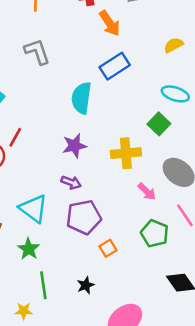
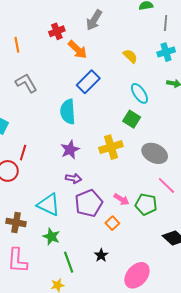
yellow semicircle: (174, 45) -> (130, 56), turned 84
cyan ellipse: (175, 94) -> (139, 93), turned 50
pink arrow: (147, 192) -> (121, 199), moved

